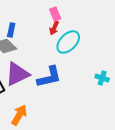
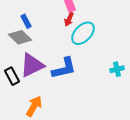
blue rectangle: (11, 30) -> (26, 21), turned -40
cyan cross: (102, 78) -> (117, 69), turned -32

